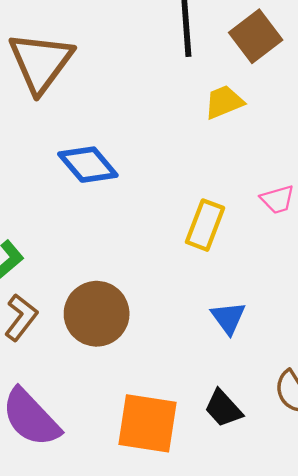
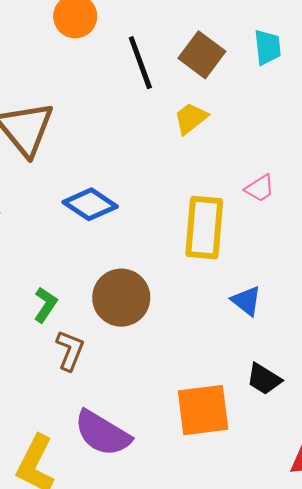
yellow rectangle: (205, 225) -> (204, 228), size x1.4
brown circle: (97, 314) -> (121, 298), moved

